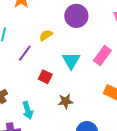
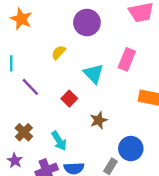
purple line: (25, 53) -> (30, 87), moved, turned -66
red square: (45, 77) -> (69, 99), turned 32

